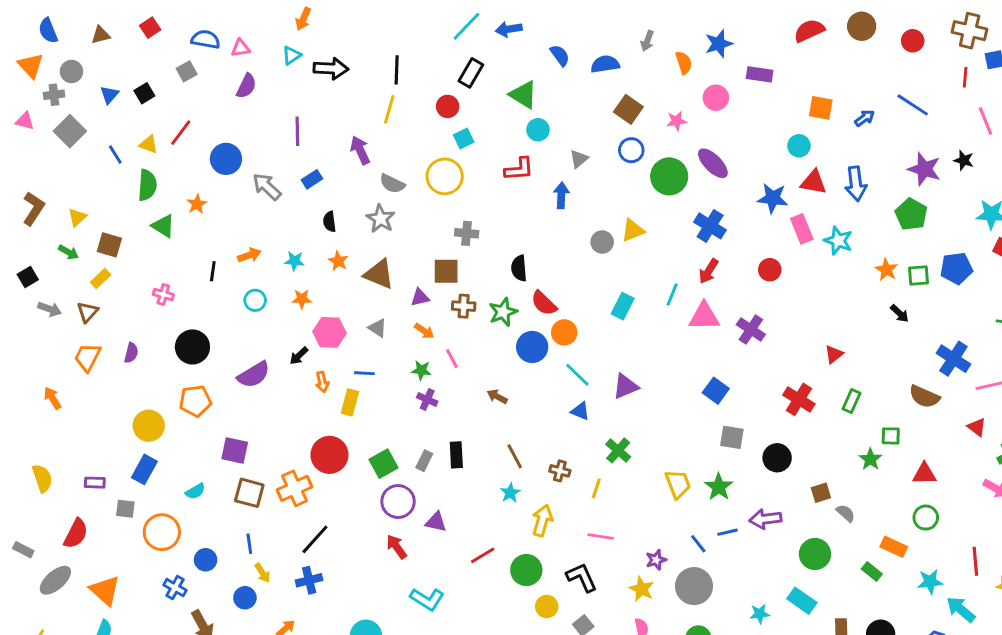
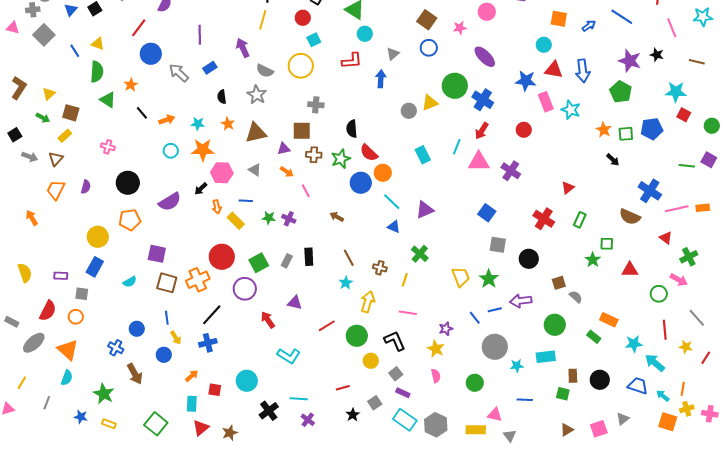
red line: (181, 133) -> (139, 28), moved
green circle: (669, 176) -> (455, 86), moved
black line: (213, 271) -> (142, 113), moved, turned -48
brown triangle: (379, 274) -> (256, 133), turned -35
orange star: (302, 299) -> (203, 150), size x1.6
cyan rectangle: (623, 306) -> (423, 155), turned -54
green star: (421, 370) -> (269, 218), moved
yellow rectangle: (350, 402) -> (236, 221), turned -60
purple circle: (398, 502) -> (245, 289), moved
green circle: (926, 518) -> (659, 294), moved
orange circle: (162, 532) -> (76, 317), moved, size x0.6
gray circle: (694, 586) -> (495, 347), moved
cyan rectangle: (802, 601) -> (546, 357), turned -42

